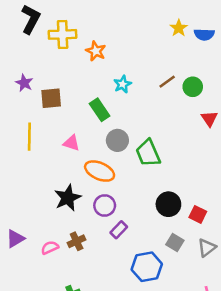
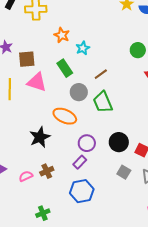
orange star: (96, 51) -> (62, 35), moved
brown line: (167, 82) -> (101, 74), moved
pink triangle: (71, 143) -> (37, 82), moved, size x1.5
purple circle: (105, 205) -> (87, 143), moved
blue hexagon: (147, 267) -> (82, 191), moved

